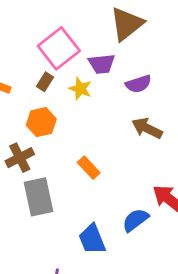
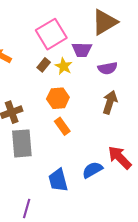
brown rectangle: (45, 82) -> (44, 65), moved
orange hexagon: (41, 122) -> (58, 98), moved
brown arrow: (147, 128) -> (110, 102), turned 75

